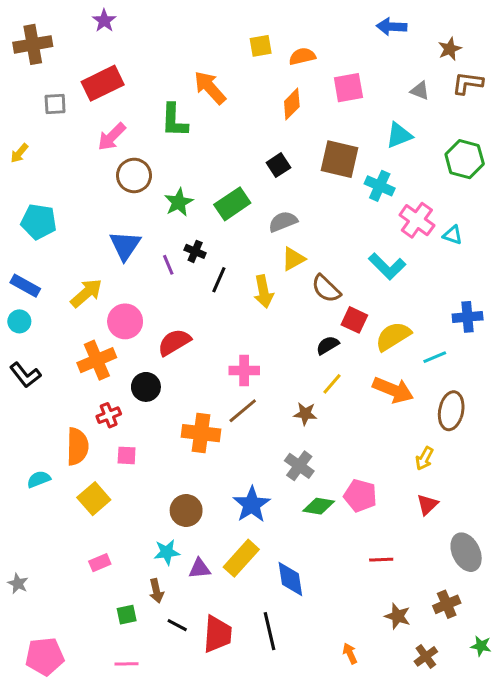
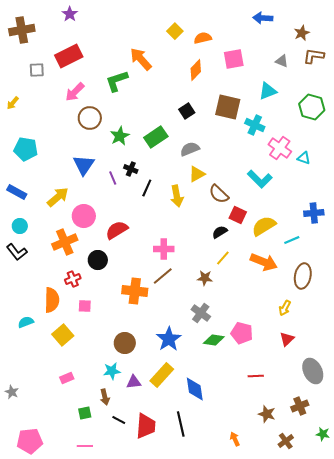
yellow square: (261, 46) -> (175, 31), turned -35
green L-shape: (174, 120) -> (117, 81), turned 70
cyan circle: (19, 321) -> (20, 226), moved

